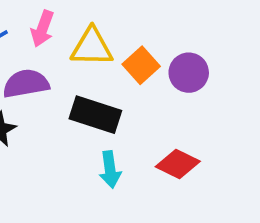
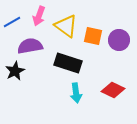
yellow triangle: (92, 47) -> (66, 26), turned 35
orange square: (141, 65) -> (93, 36), turned -36

